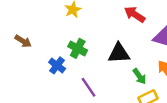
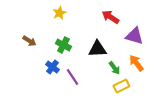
brown arrow: (23, 41) -> (29, 41), moved
blue cross: (57, 65) -> (52, 67), moved

